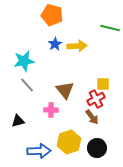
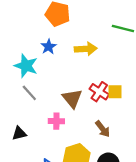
blue star: (55, 44) -> (49, 47), moved
cyan star: (24, 61) -> (26, 66), turned 30
red cross: (96, 99) -> (99, 92), moved, turned -30

